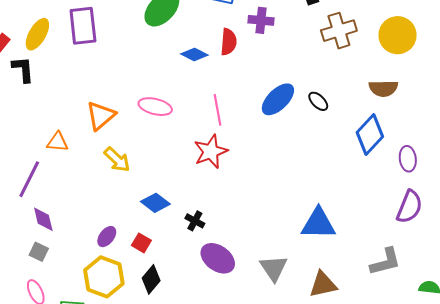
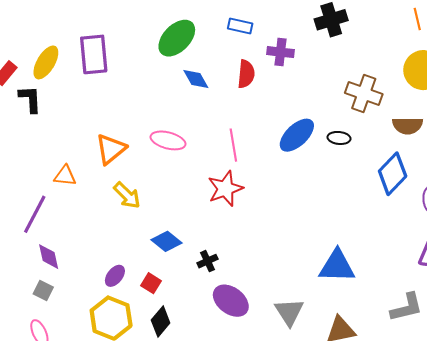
brown cross: (339, 31) -> (364, 93), moved, turned 36
blue diamond: (194, 54) -> (196, 79), moved, turned 32
black ellipse: (318, 101) -> (339, 138), turned -40
black cross: (195, 221) -> (207, 261), turned 36

